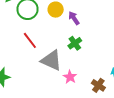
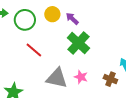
green cross: (75, 43) -> (78, 43), size x1.6
gray triangle: (51, 60) -> (57, 78), moved

